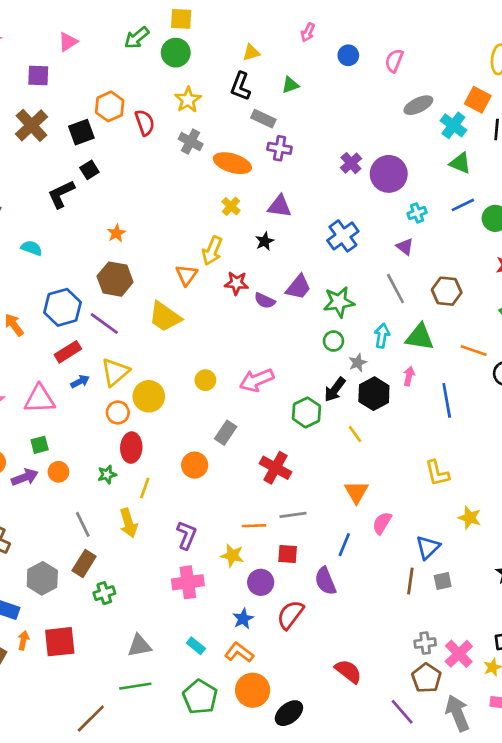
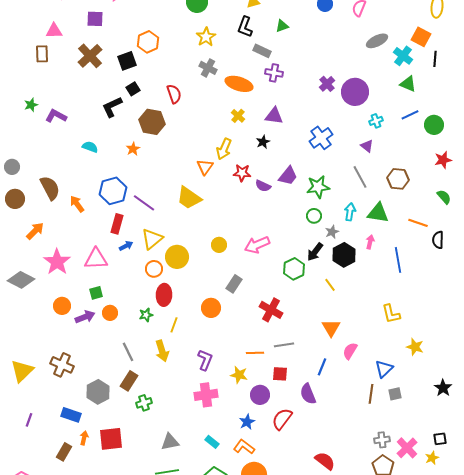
red semicircle: (145, 123) -> (174, 94), moved
orange star: (116, 233) -> (133, 149), moved
brown hexagon: (115, 279) -> (152, 122), moved
red rectangle: (68, 352) -> (117, 224), turned -42

